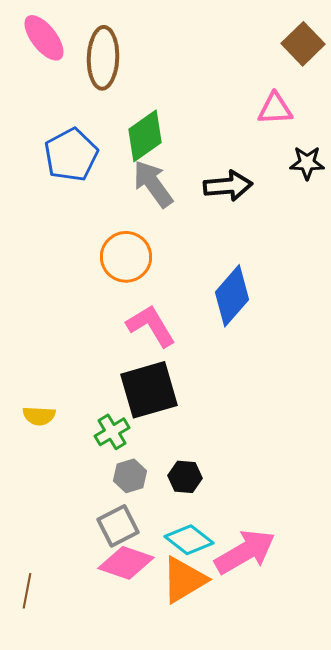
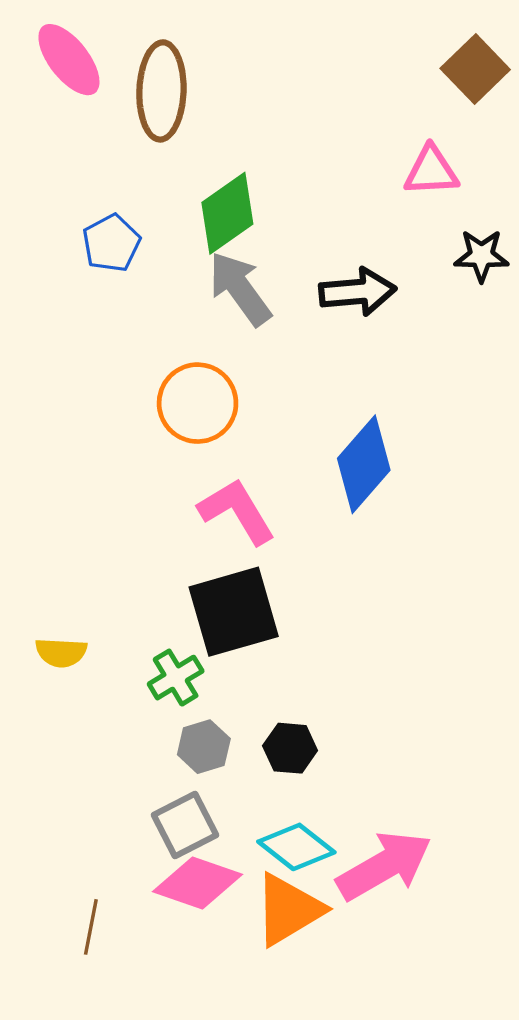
blue pentagon: (71, 155) -> (111, 243), size x0.7
brown line: (27, 591) -> (91, 927), moved

